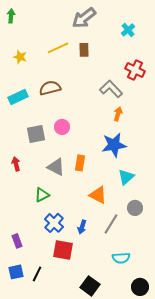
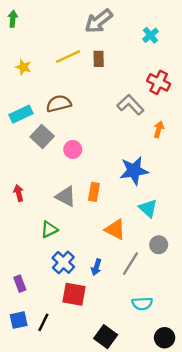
orange arrow: (118, 114) -> (159, 129), moved
gray square: (36, 134) -> (42, 137), moved, turned -36
cyan triangle: (126, 177) -> (148, 208), turned -36

